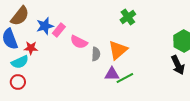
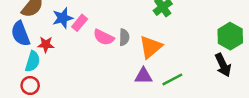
gray semicircle: (96, 54) -> (124, 37), moved
cyan semicircle: (20, 62) -> (33, 61), turned -48
green line: (125, 78) -> (172, 79), moved

